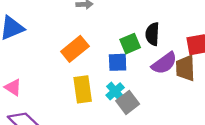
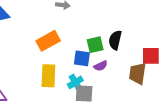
purple semicircle: (164, 63) -> (101, 66), moved, size x0.6
gray square: (128, 102) -> (84, 94), turned 30

